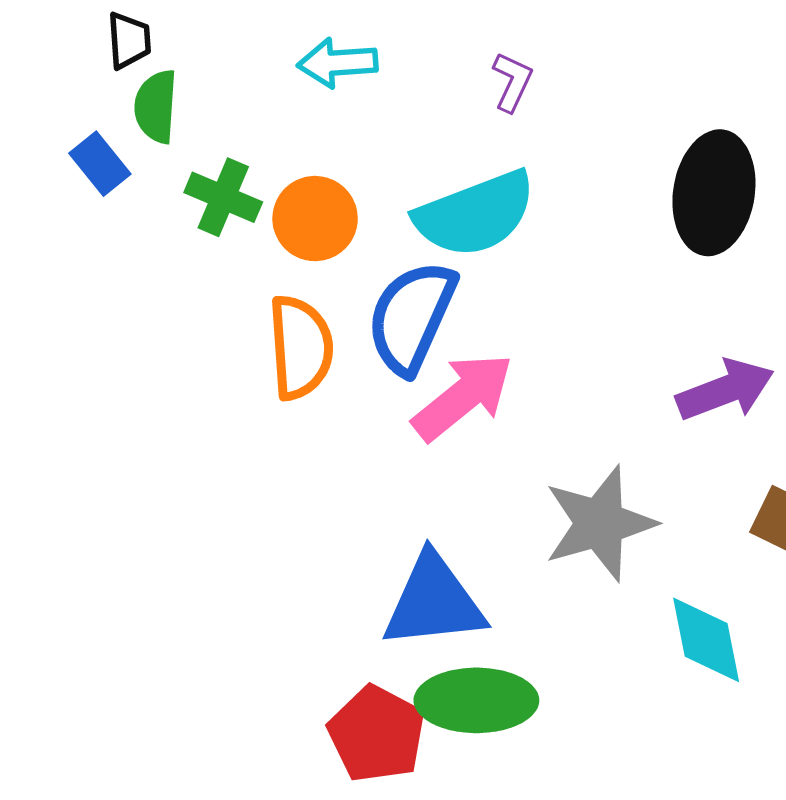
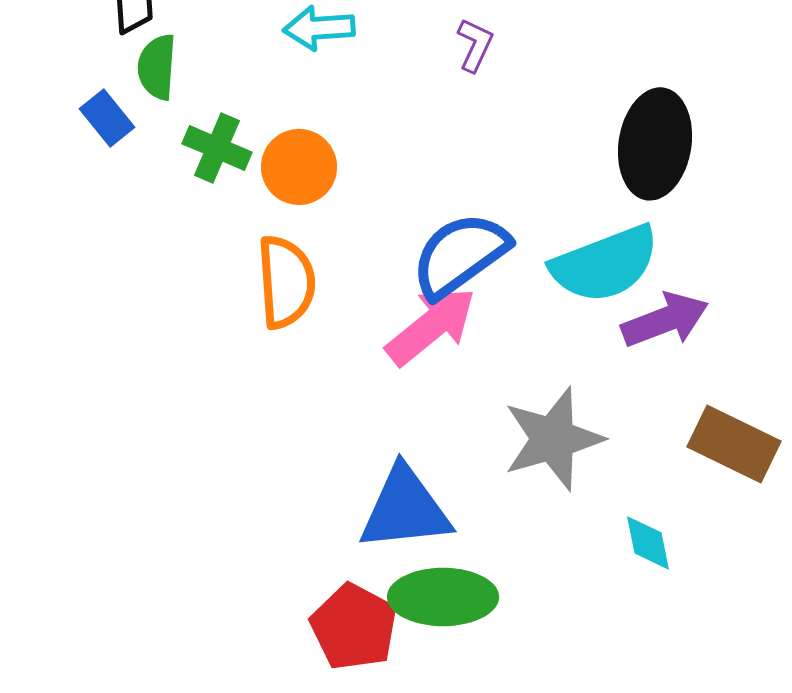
cyan semicircle: (475, 214) -> (605, 264), moved
blue semicircle: (411, 317) -> (460, 255), moved, turned 30
cyan diamond: (706, 640) -> (648, 543), size x0.7

